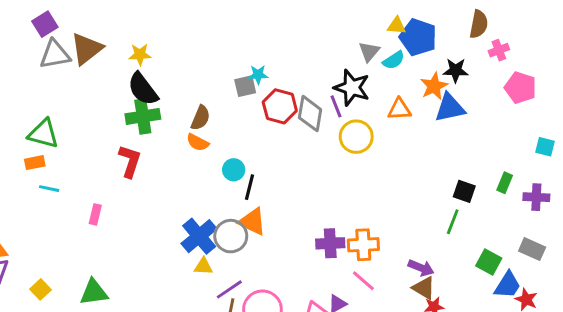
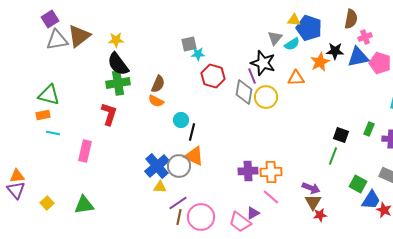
gray square: (245, 86) -> (189, 44), moved
blue triangle: (450, 108) -> (358, 57), moved
gray diamond: (310, 114) -> (244, 92), moved
pink rectangle: (95, 214) -> (85, 151), size x1.5
brown triangle: (424, 288) -> (313, 202), turned 30

